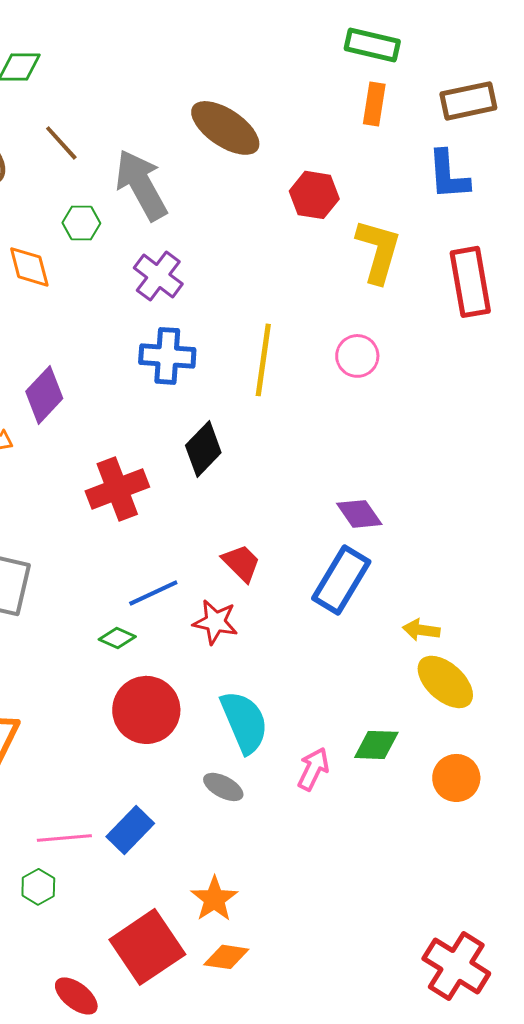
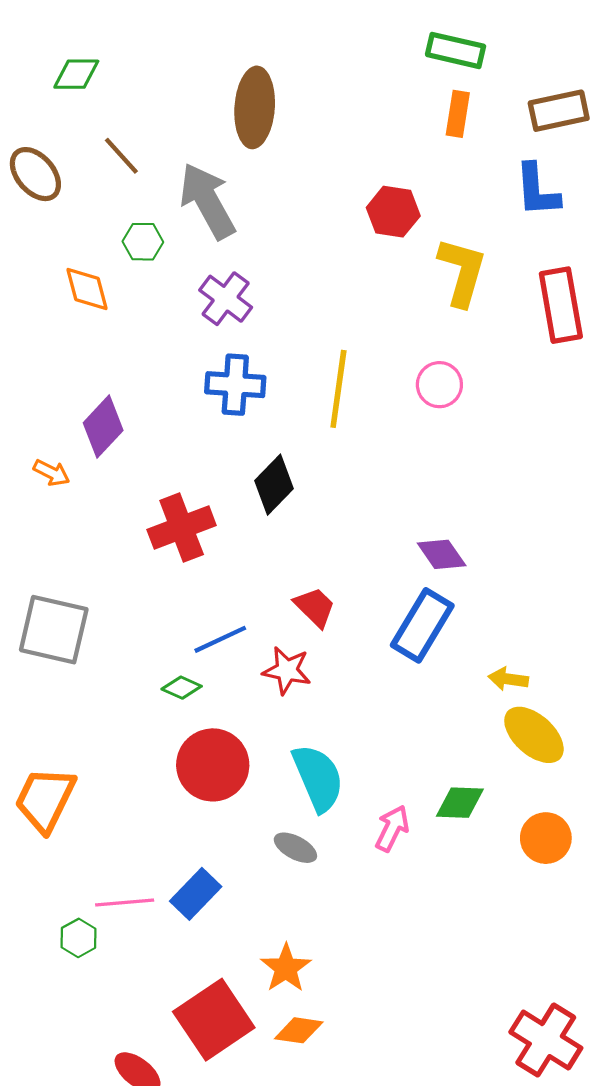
brown ellipse: (225, 128) -> (255, 107), moved, turned 60
green hexagon: (38, 887) -> (78, 938), moved

